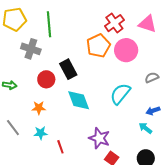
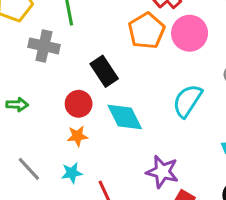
red circle: (46, 79) -> (79, 104), moved
orange star: (39, 108) -> (77, 136), moved

